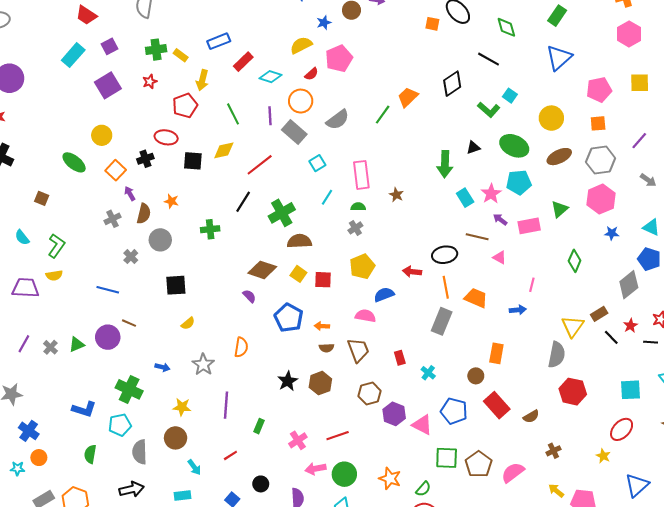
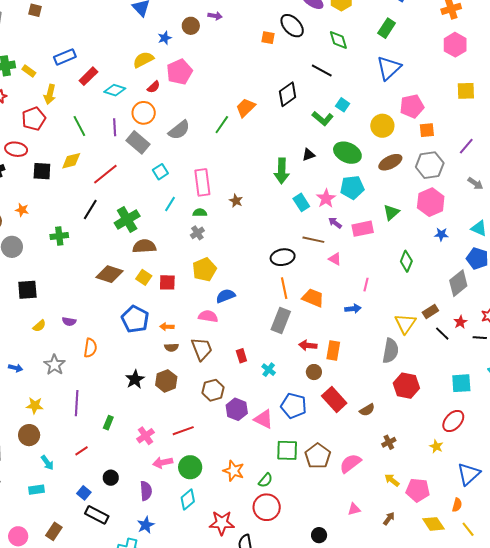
pink pentagon: (599, 90) -> (412, 106), moved
red arrow: (412, 272) -> (308, 345), moved
purple semicircle: (249, 296) -> (69, 321), moved, turned 144

